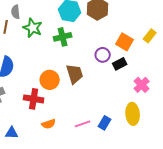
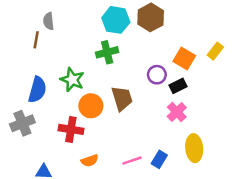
green star: (33, 28) -> (72, 80), moved
pink cross: (142, 85) -> (177, 112), moved

